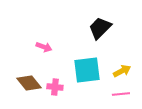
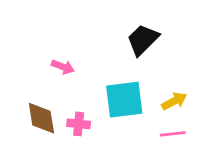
brown diamond: (29, 83) -> (41, 118), turned 30

